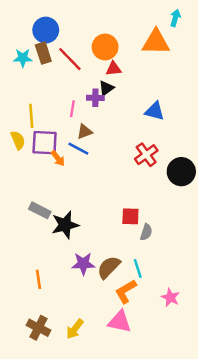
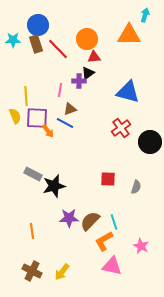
cyan star: (23, 58) -> (13, 40), moved
blue triangle: (155, 111) -> (128, 92), size x1.4
gray semicircle: (146, 232) -> (136, 187), moved
pink triangle: (120, 322) -> (112, 266), moved

